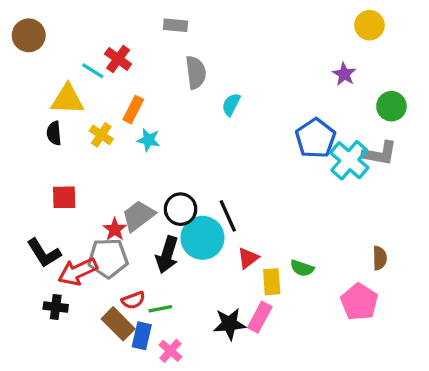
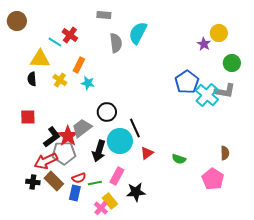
yellow circle: (370, 25) -> (219, 33), moved
cyan semicircle: (231, 105) -> (138, 33), moved, size x1.6
red square: (64, 197) -> (28, 117), moved
black circle: (181, 209) -> (107, 112), moved
red star: (115, 229) -> (68, 136), size x1.5
black L-shape: (44, 253) -> (52, 137), moved, turned -95
yellow rectangle: (272, 282) -> (110, 201), moved, turned -35
pink rectangle: (260, 317) -> (117, 176), moved
brown rectangle: (118, 324) -> (54, 181), moved
blue rectangle: (142, 336) -> (75, 193), moved

